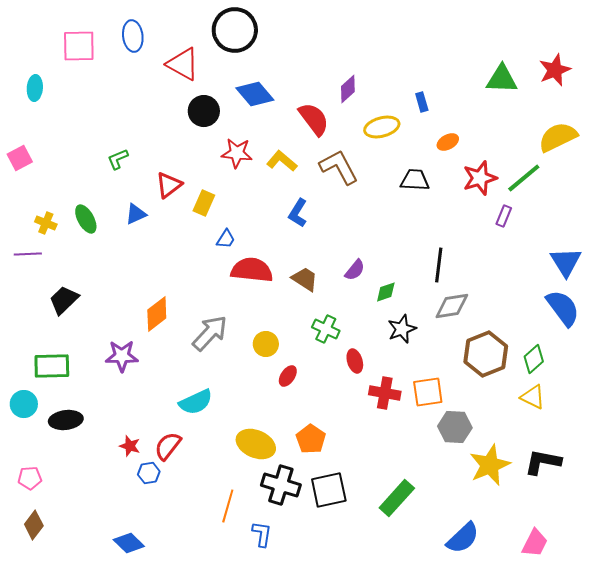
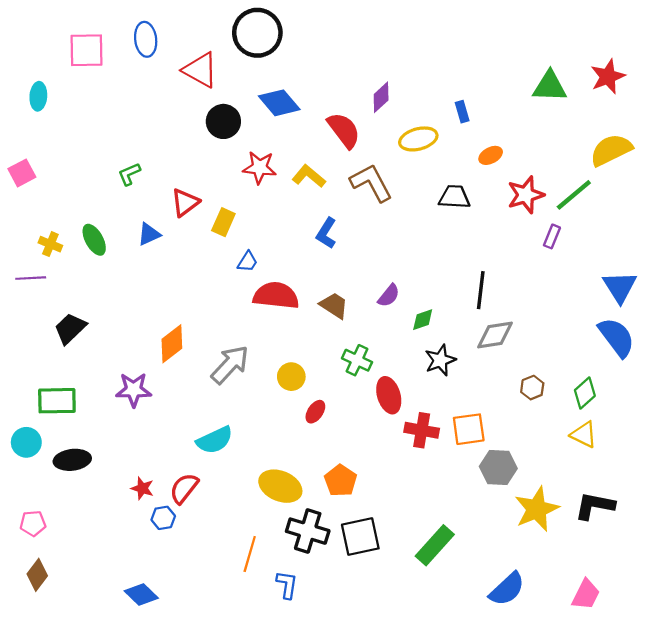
brown hexagon: (486, 354) -> (532, 388), size x0.5
red ellipse: (355, 361) -> (389, 395), size x1.4

